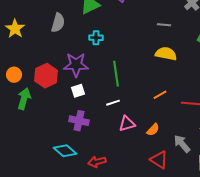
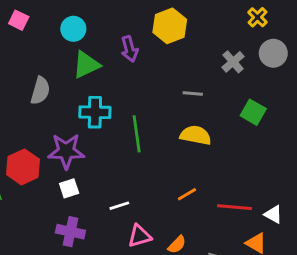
cyan cross: (96, 38) -> (95, 112), size x1.5
green line: (116, 74) -> (137, 134), moved

